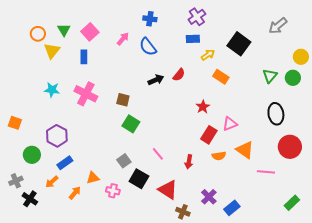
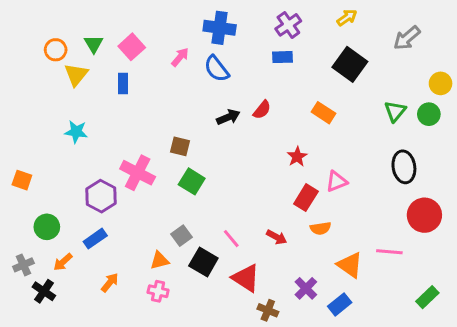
blue cross: (150, 19) -> (220, 28), size x1.5
yellow arrow: (208, 55) -> (347, 18), moved
pink cross: (86, 94) -> (138, 173), moved
purple hexagon: (57, 136) -> (101, 196), moved
orange triangle: (245, 150) -> (350, 265), moved
pink line: (158, 154) -> (231, 239), moved
red arrow: (189, 162) -> (277, 237), turned -72
orange triangle: (93, 178) -> (160, 261), moved
orange arrow: (52, 182) -> (63, 262), moved
pink cross: (113, 191) -> (158, 291), moved

